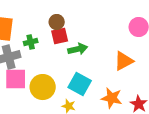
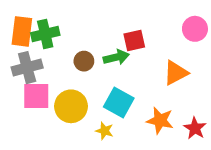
brown circle: (57, 22) -> (84, 61), moved
red square: (60, 36) -> (134, 40), moved
green cross: (31, 42) -> (45, 34), moved, size x1.5

